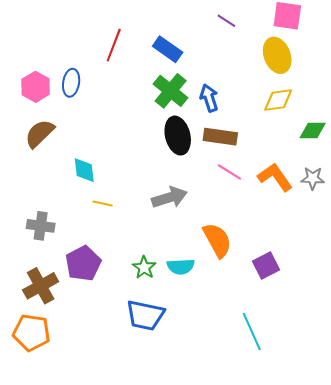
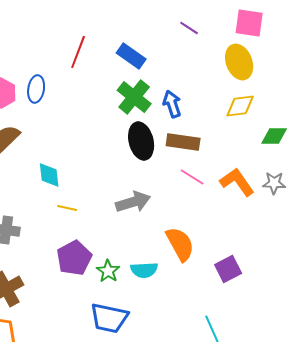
purple pentagon: (83, 263) -> (74, 258), moved

